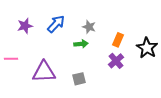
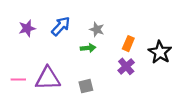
pink line: (11, 59) -> (18, 79), moved

